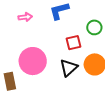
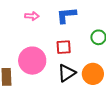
red square: (74, 43) -> (64, 47), moved

